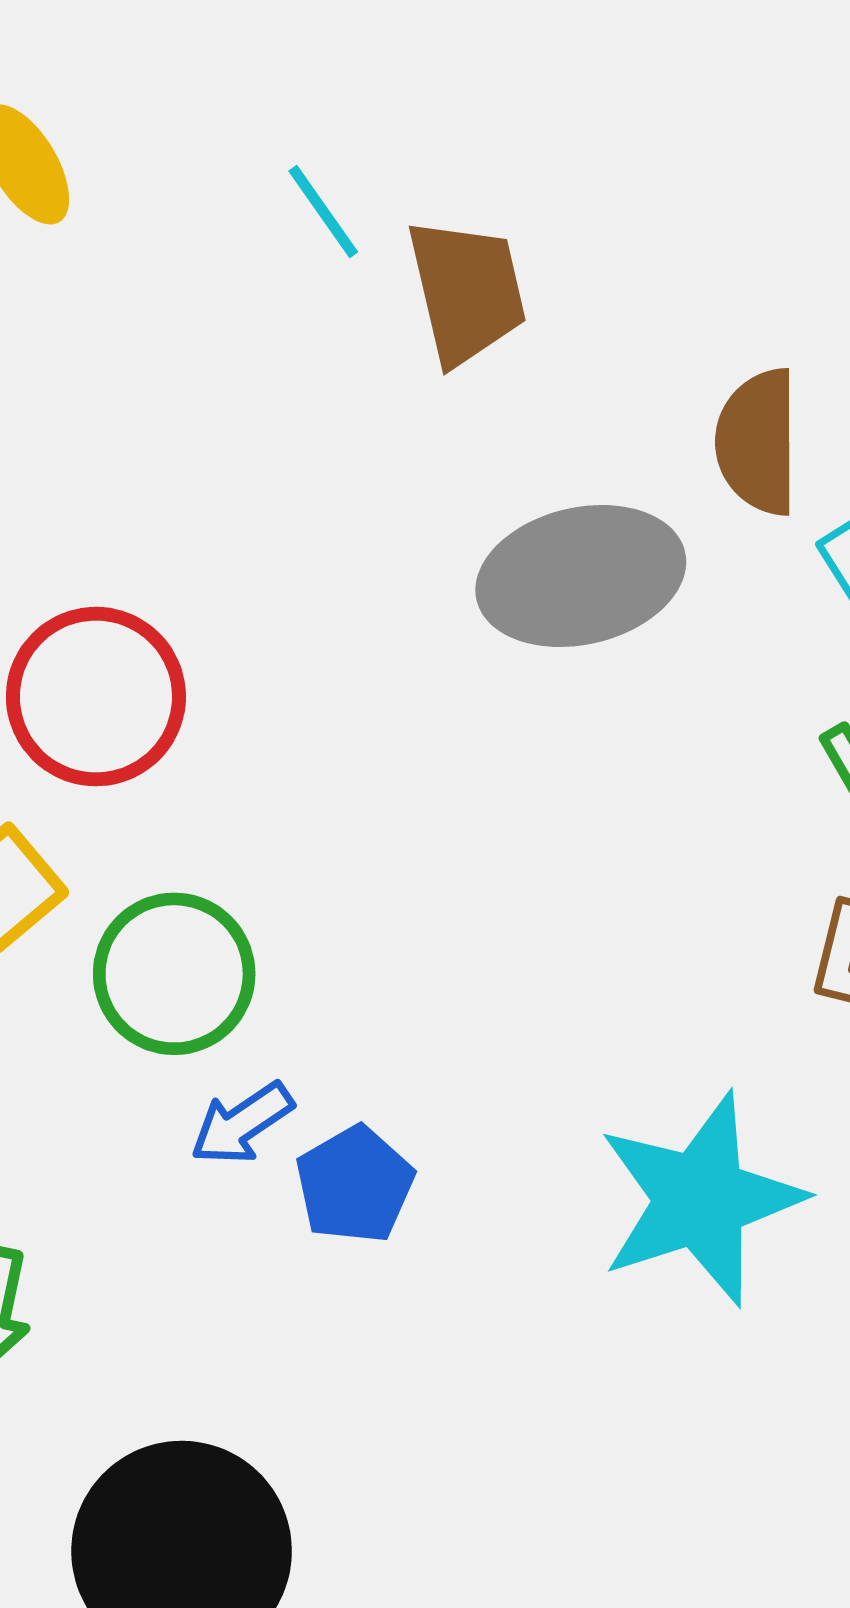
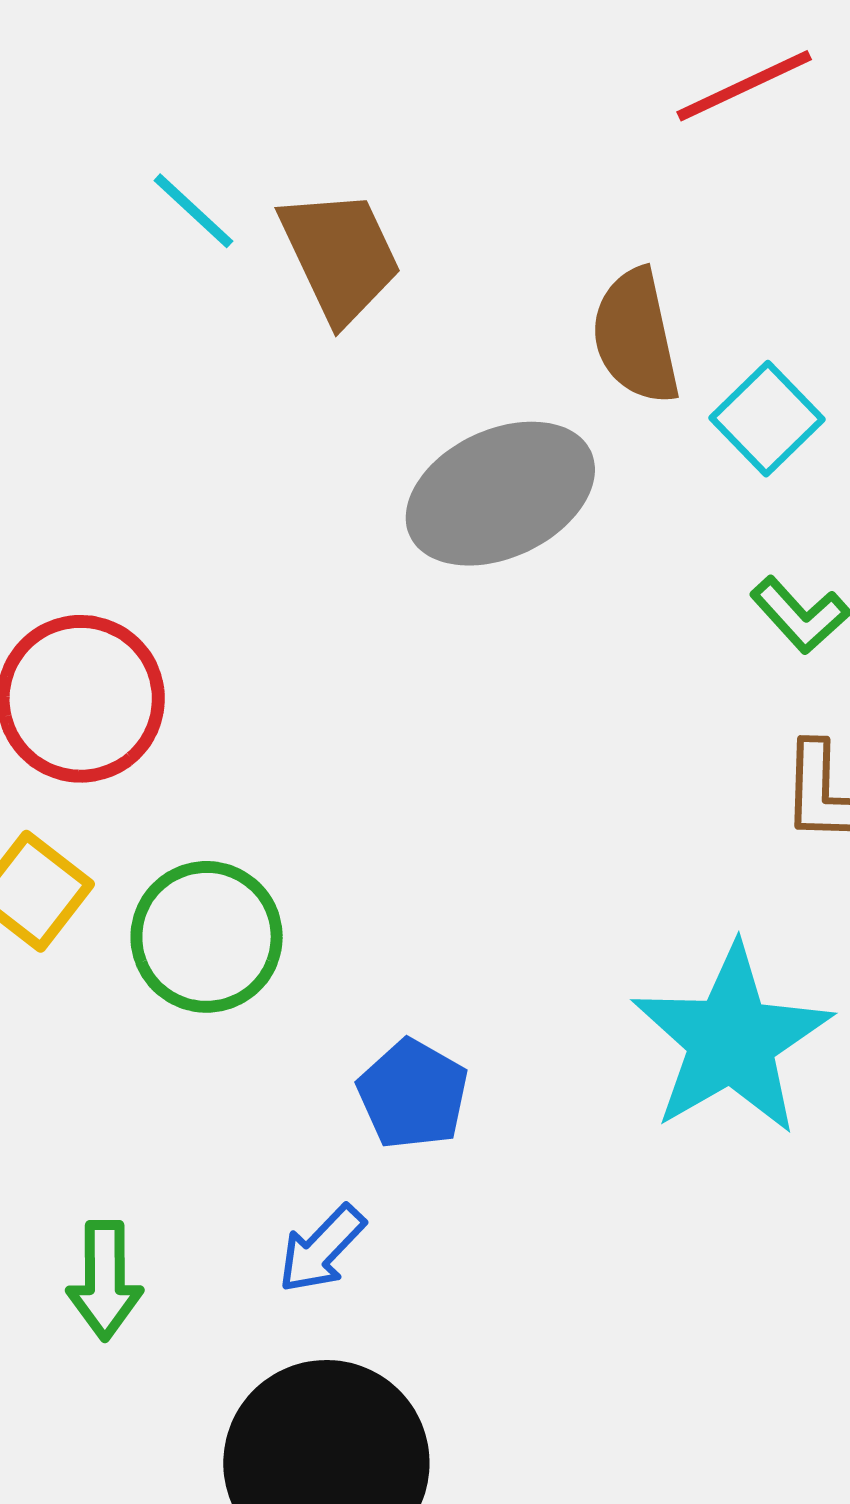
blue arrow: (242, 1123) -> (322, 1249), moved

